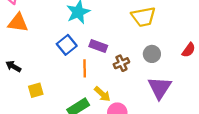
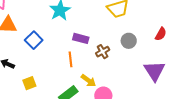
blue square: (67, 45) -> (34, 40), moved
purple triangle: (160, 88) -> (154, 71), moved

